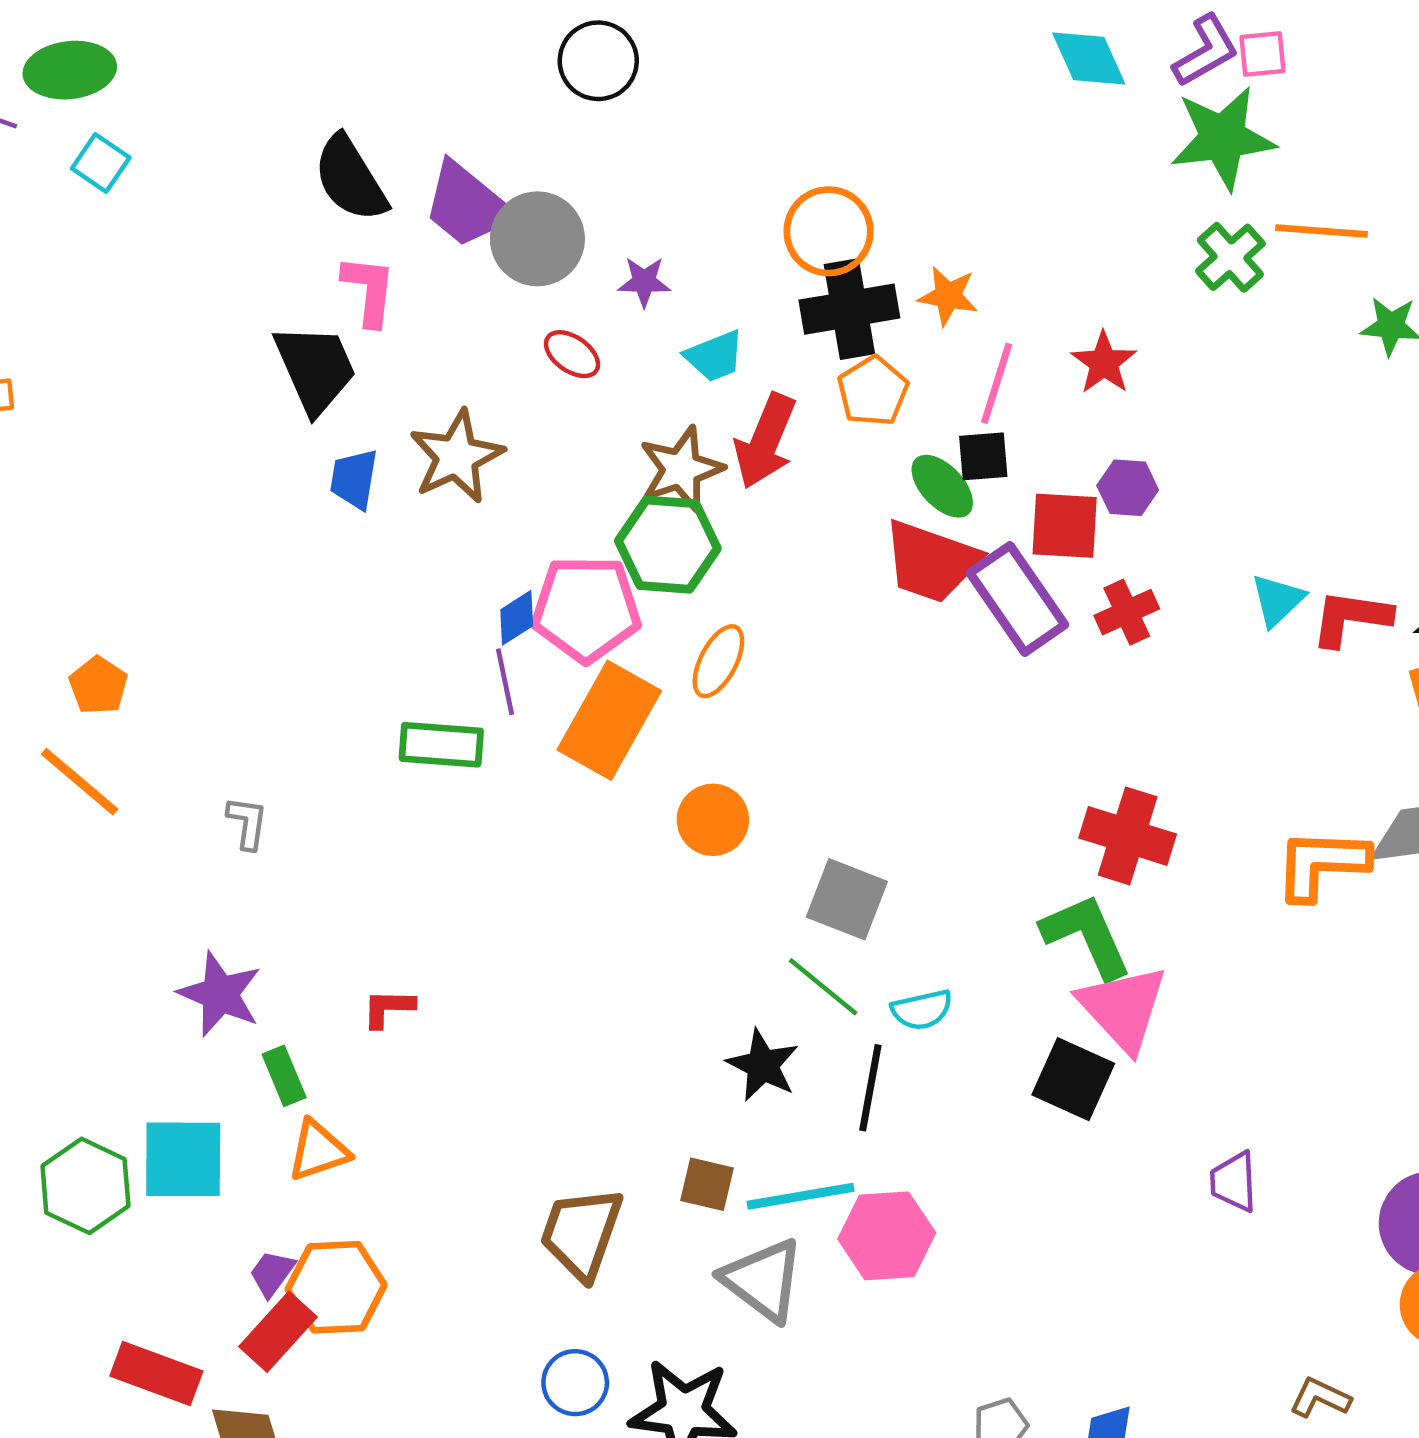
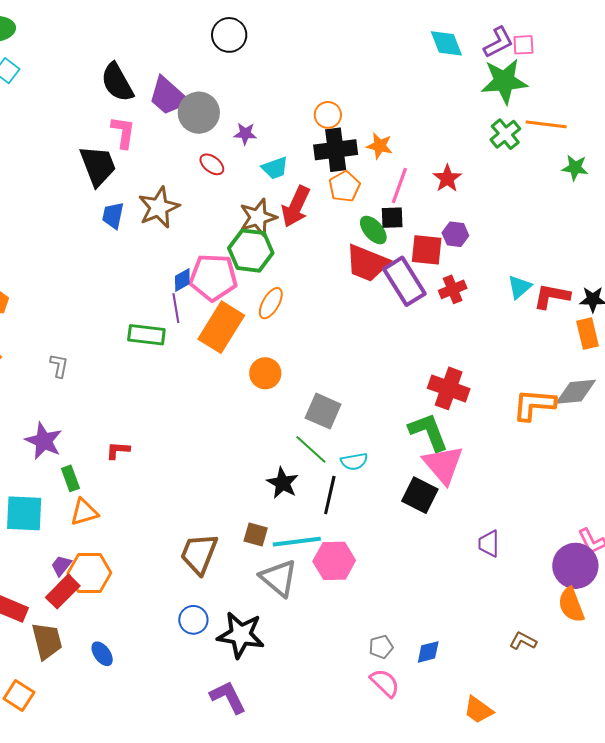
orange circle: (829, 231) -> (328, 115), size x0.7

